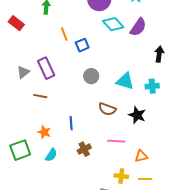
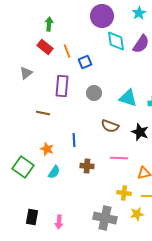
red rectangle: (16, 23) -> (45, 47), moved
cyan diamond: (113, 24) -> (116, 41), turned 35
purple rectangle: (46, 68) -> (62, 86), moved, turned 30
gray triangle: (23, 72) -> (26, 73), moved
brown cross: (84, 149) -> (87, 166), turned 32
green square: (20, 150) -> (23, 167), turned -35

